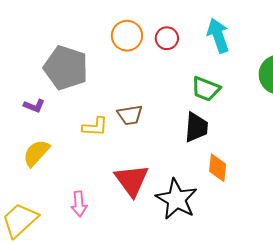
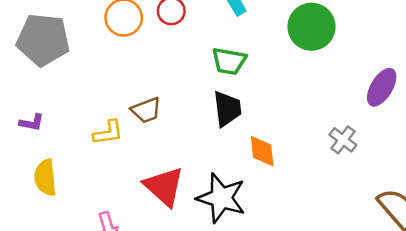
gray pentagon: (66, 68) -> (43, 40), moved
yellow semicircle: (36, 153) -> (45, 178), turned -36

